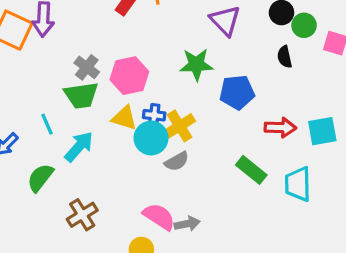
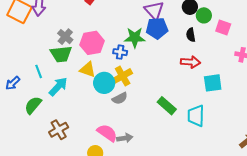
blue pentagon: (237, 92) -> (157, 28), moved
blue cross: (154, 115) -> (120, 52), moved
red arrow: (280, 128) -> (190, 62), moved

